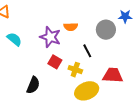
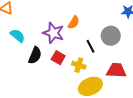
orange semicircle: (71, 27) -> (74, 22), turned -56
gray circle: (106, 30) -> (111, 36), moved
black semicircle: (33, 85) -> (35, 55), moved

